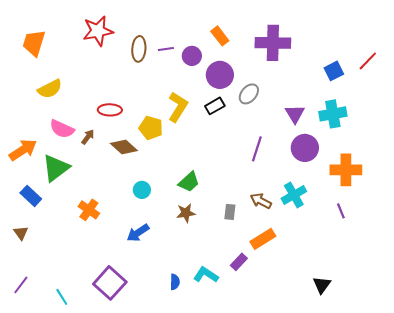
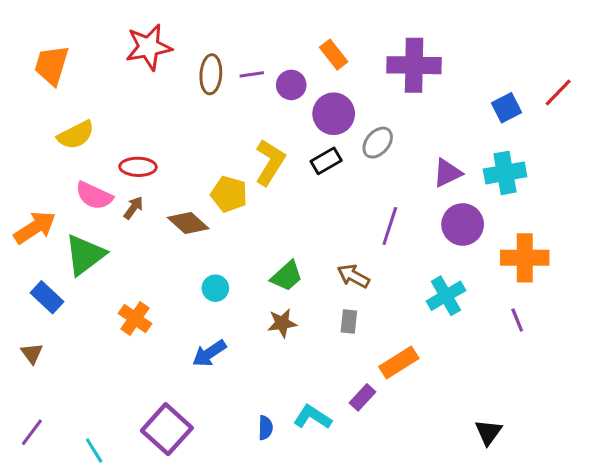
red ellipse: (110, 110) -> (138, 167), moved
purple triangle: (295, 114) -> (447, 173), turned 35
brown arrow: (261, 201) -> (353, 276), moved

